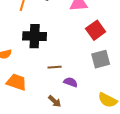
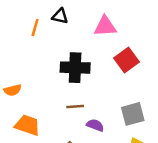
black cross: (35, 36) -> (75, 68), moved
gray square: (101, 59) -> (133, 114), moved

